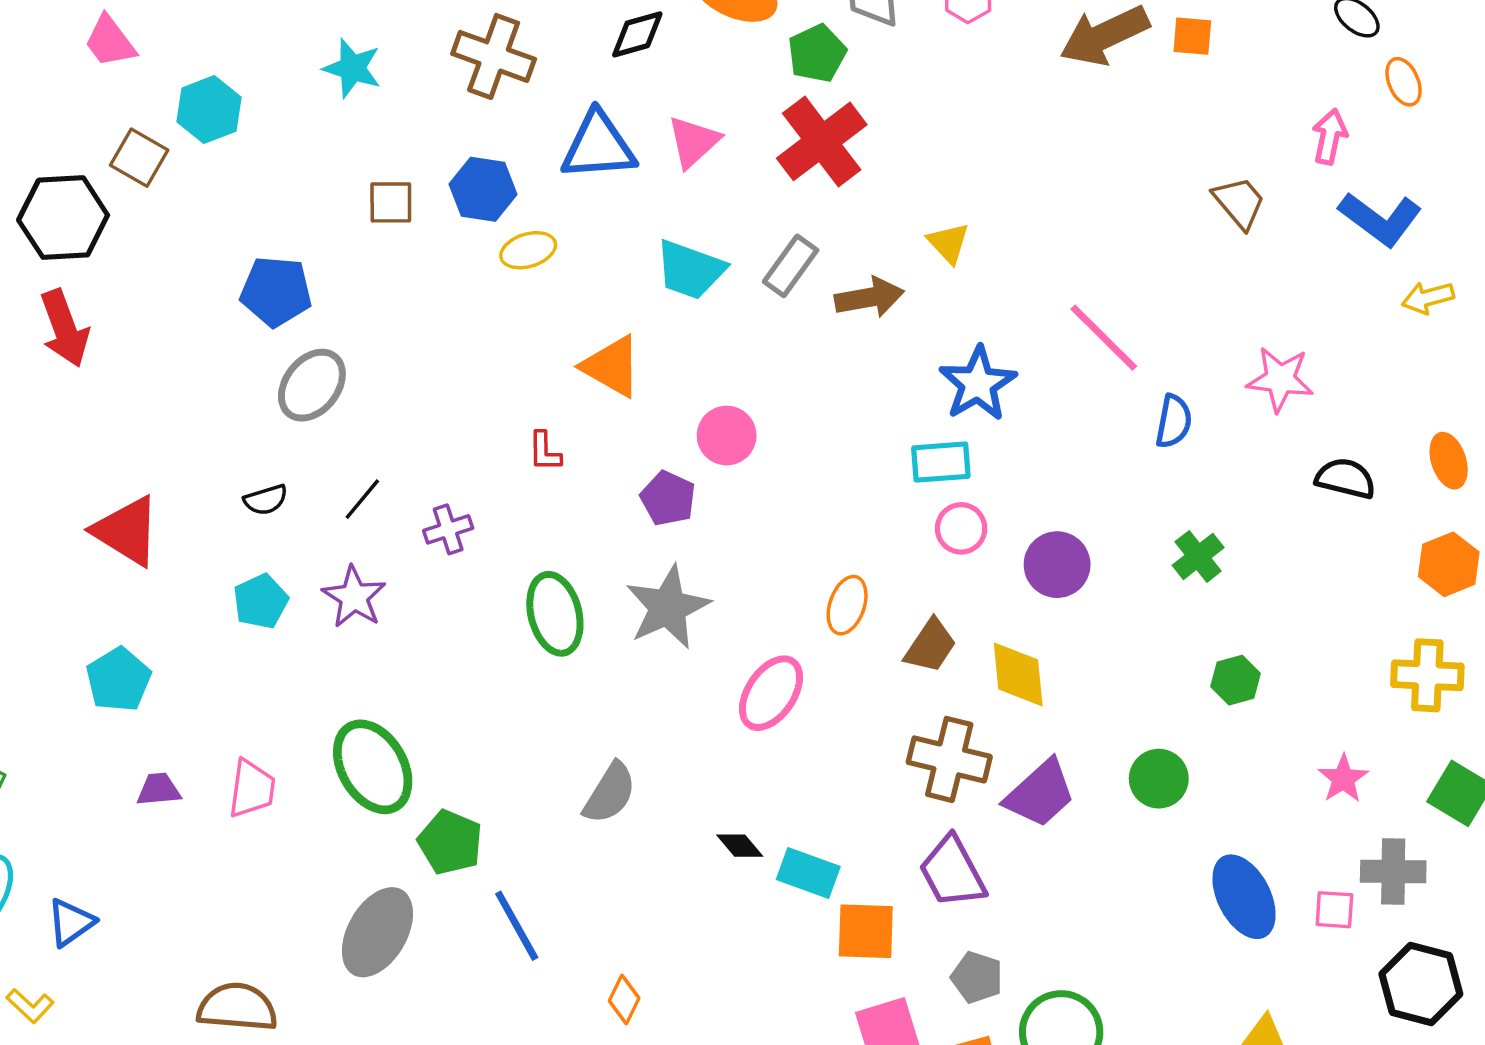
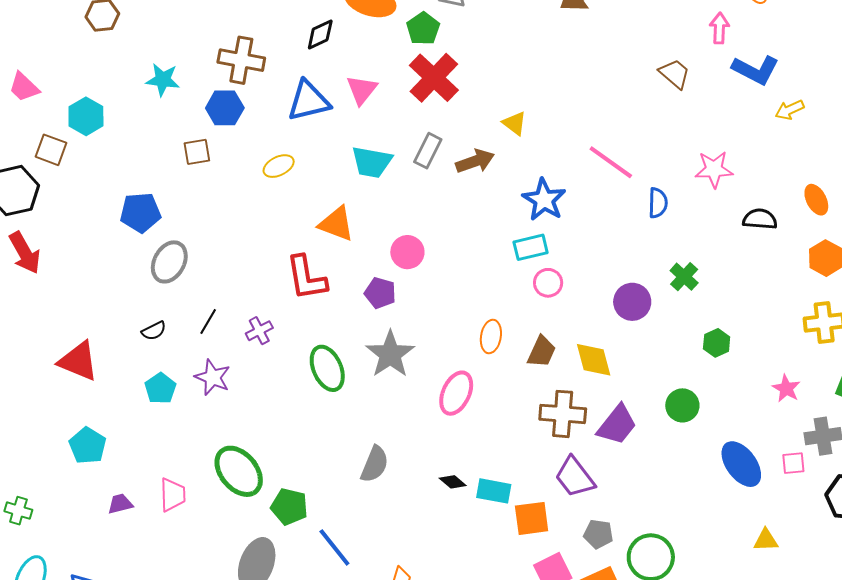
blue hexagon: (483, 189) -> (225, 108), moved
red L-shape: (545, 452) -> (306, 278), size x2.0
purple circle: (1057, 565) -> (632, 302), moved

